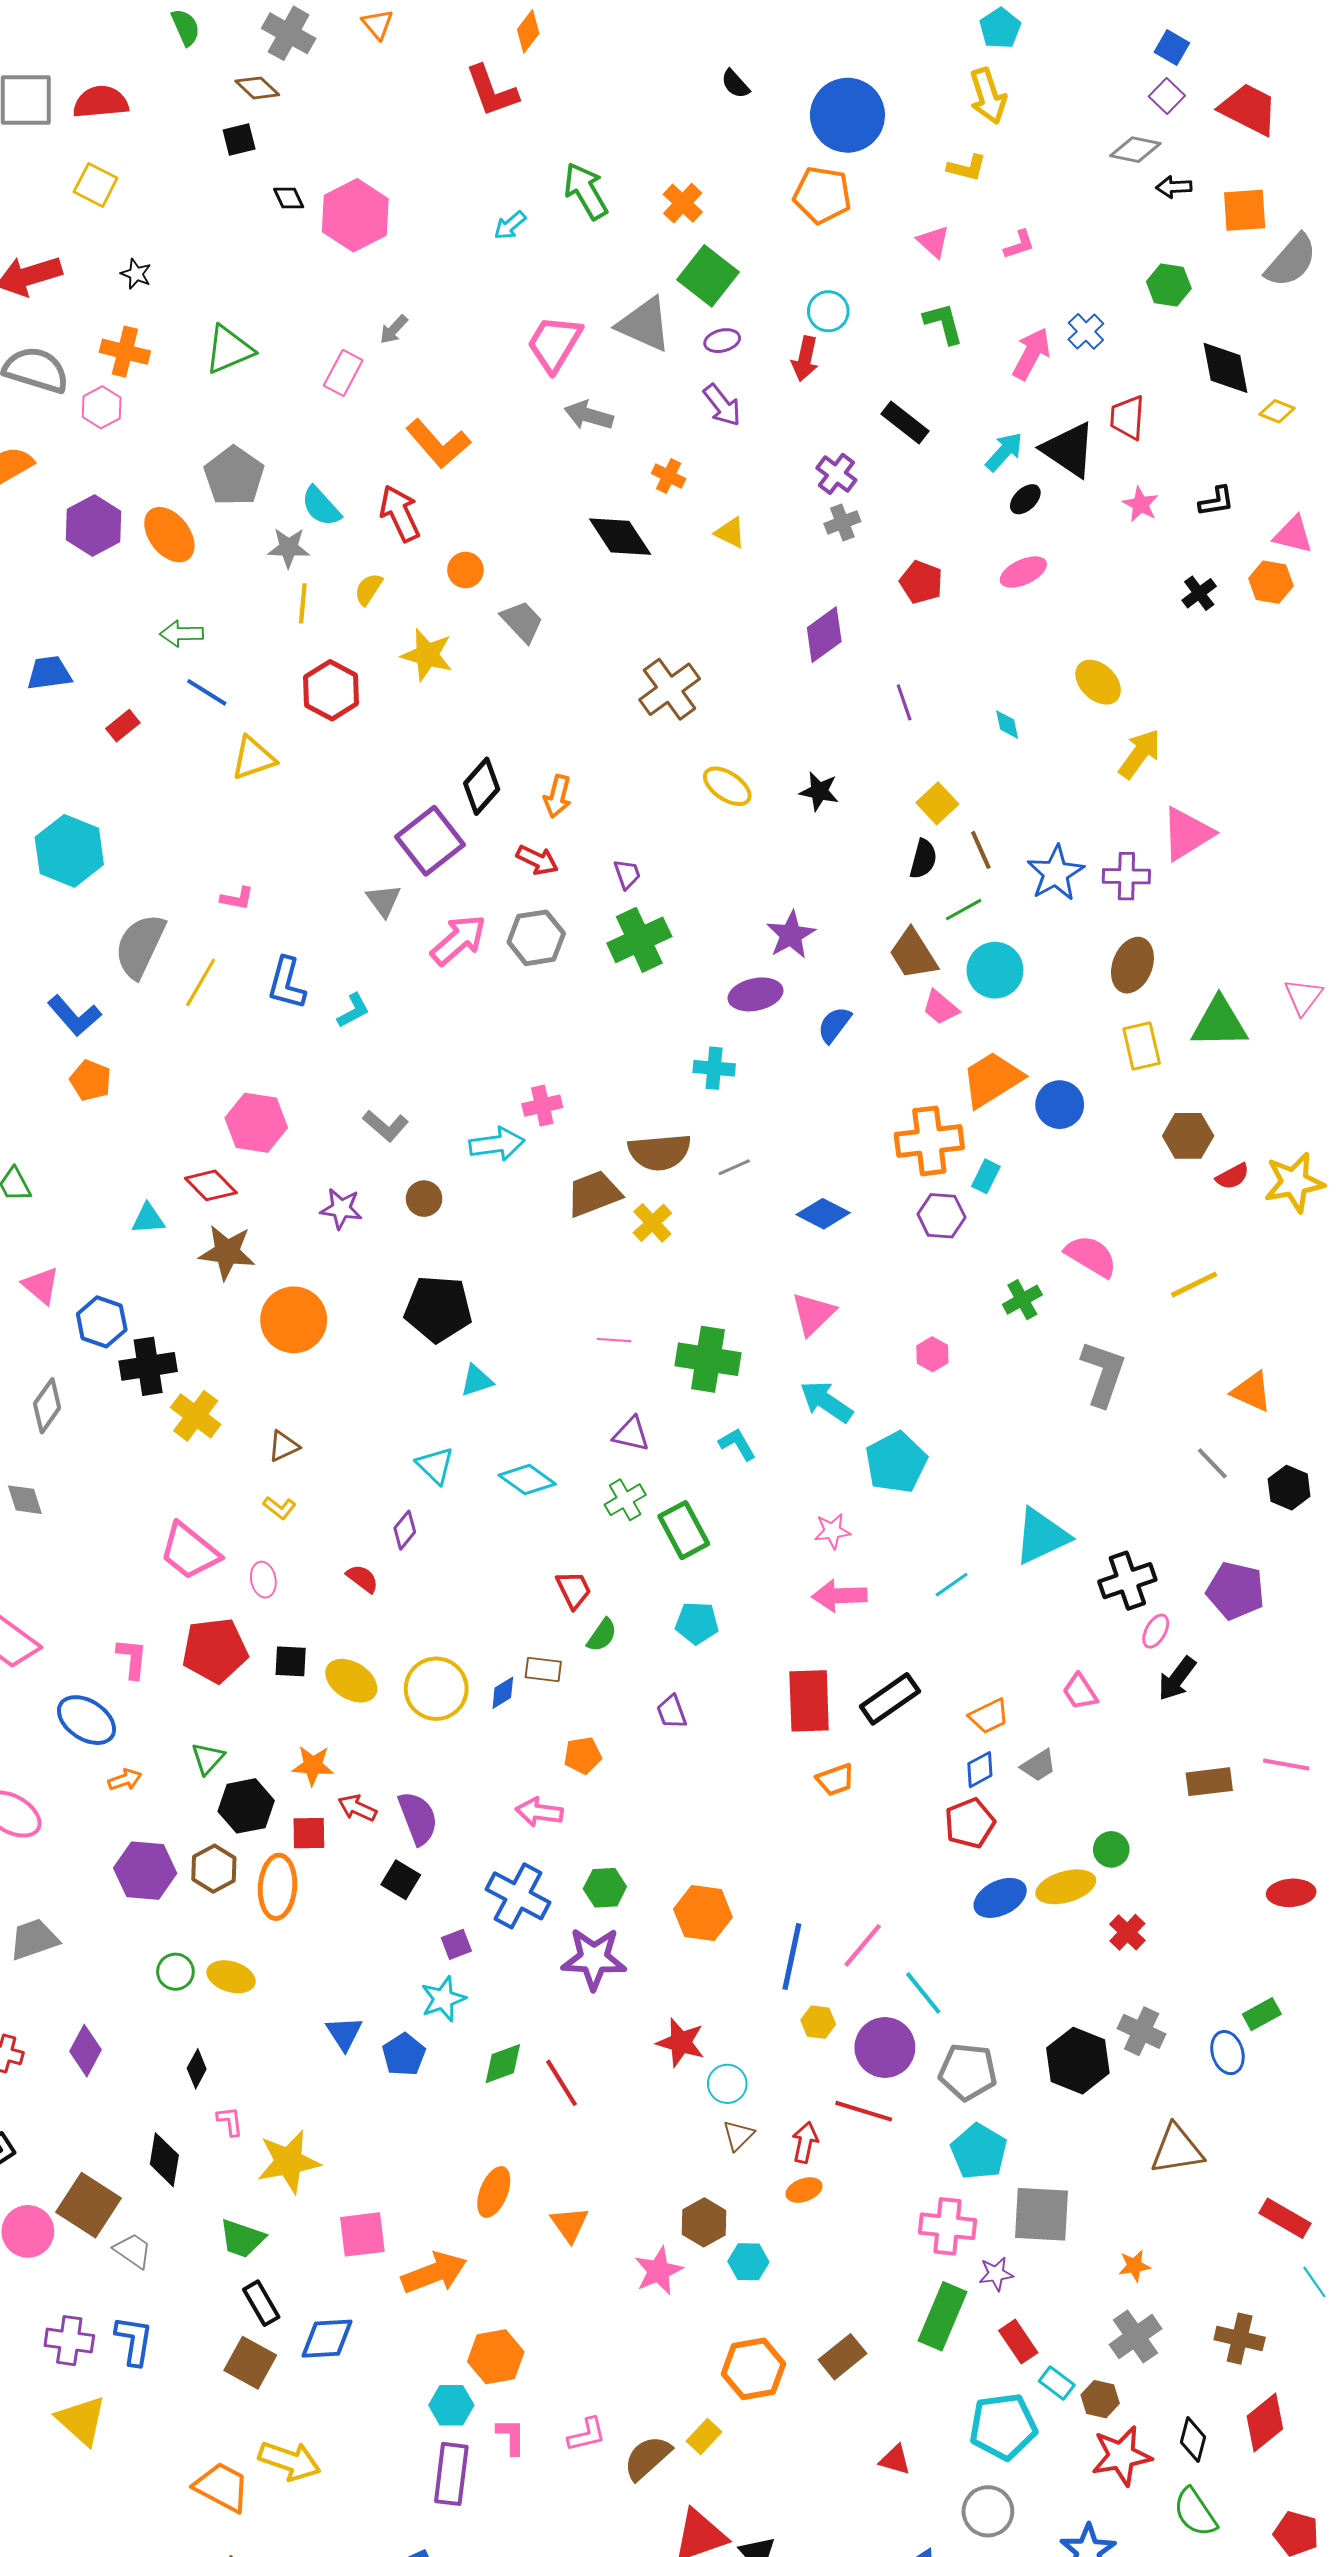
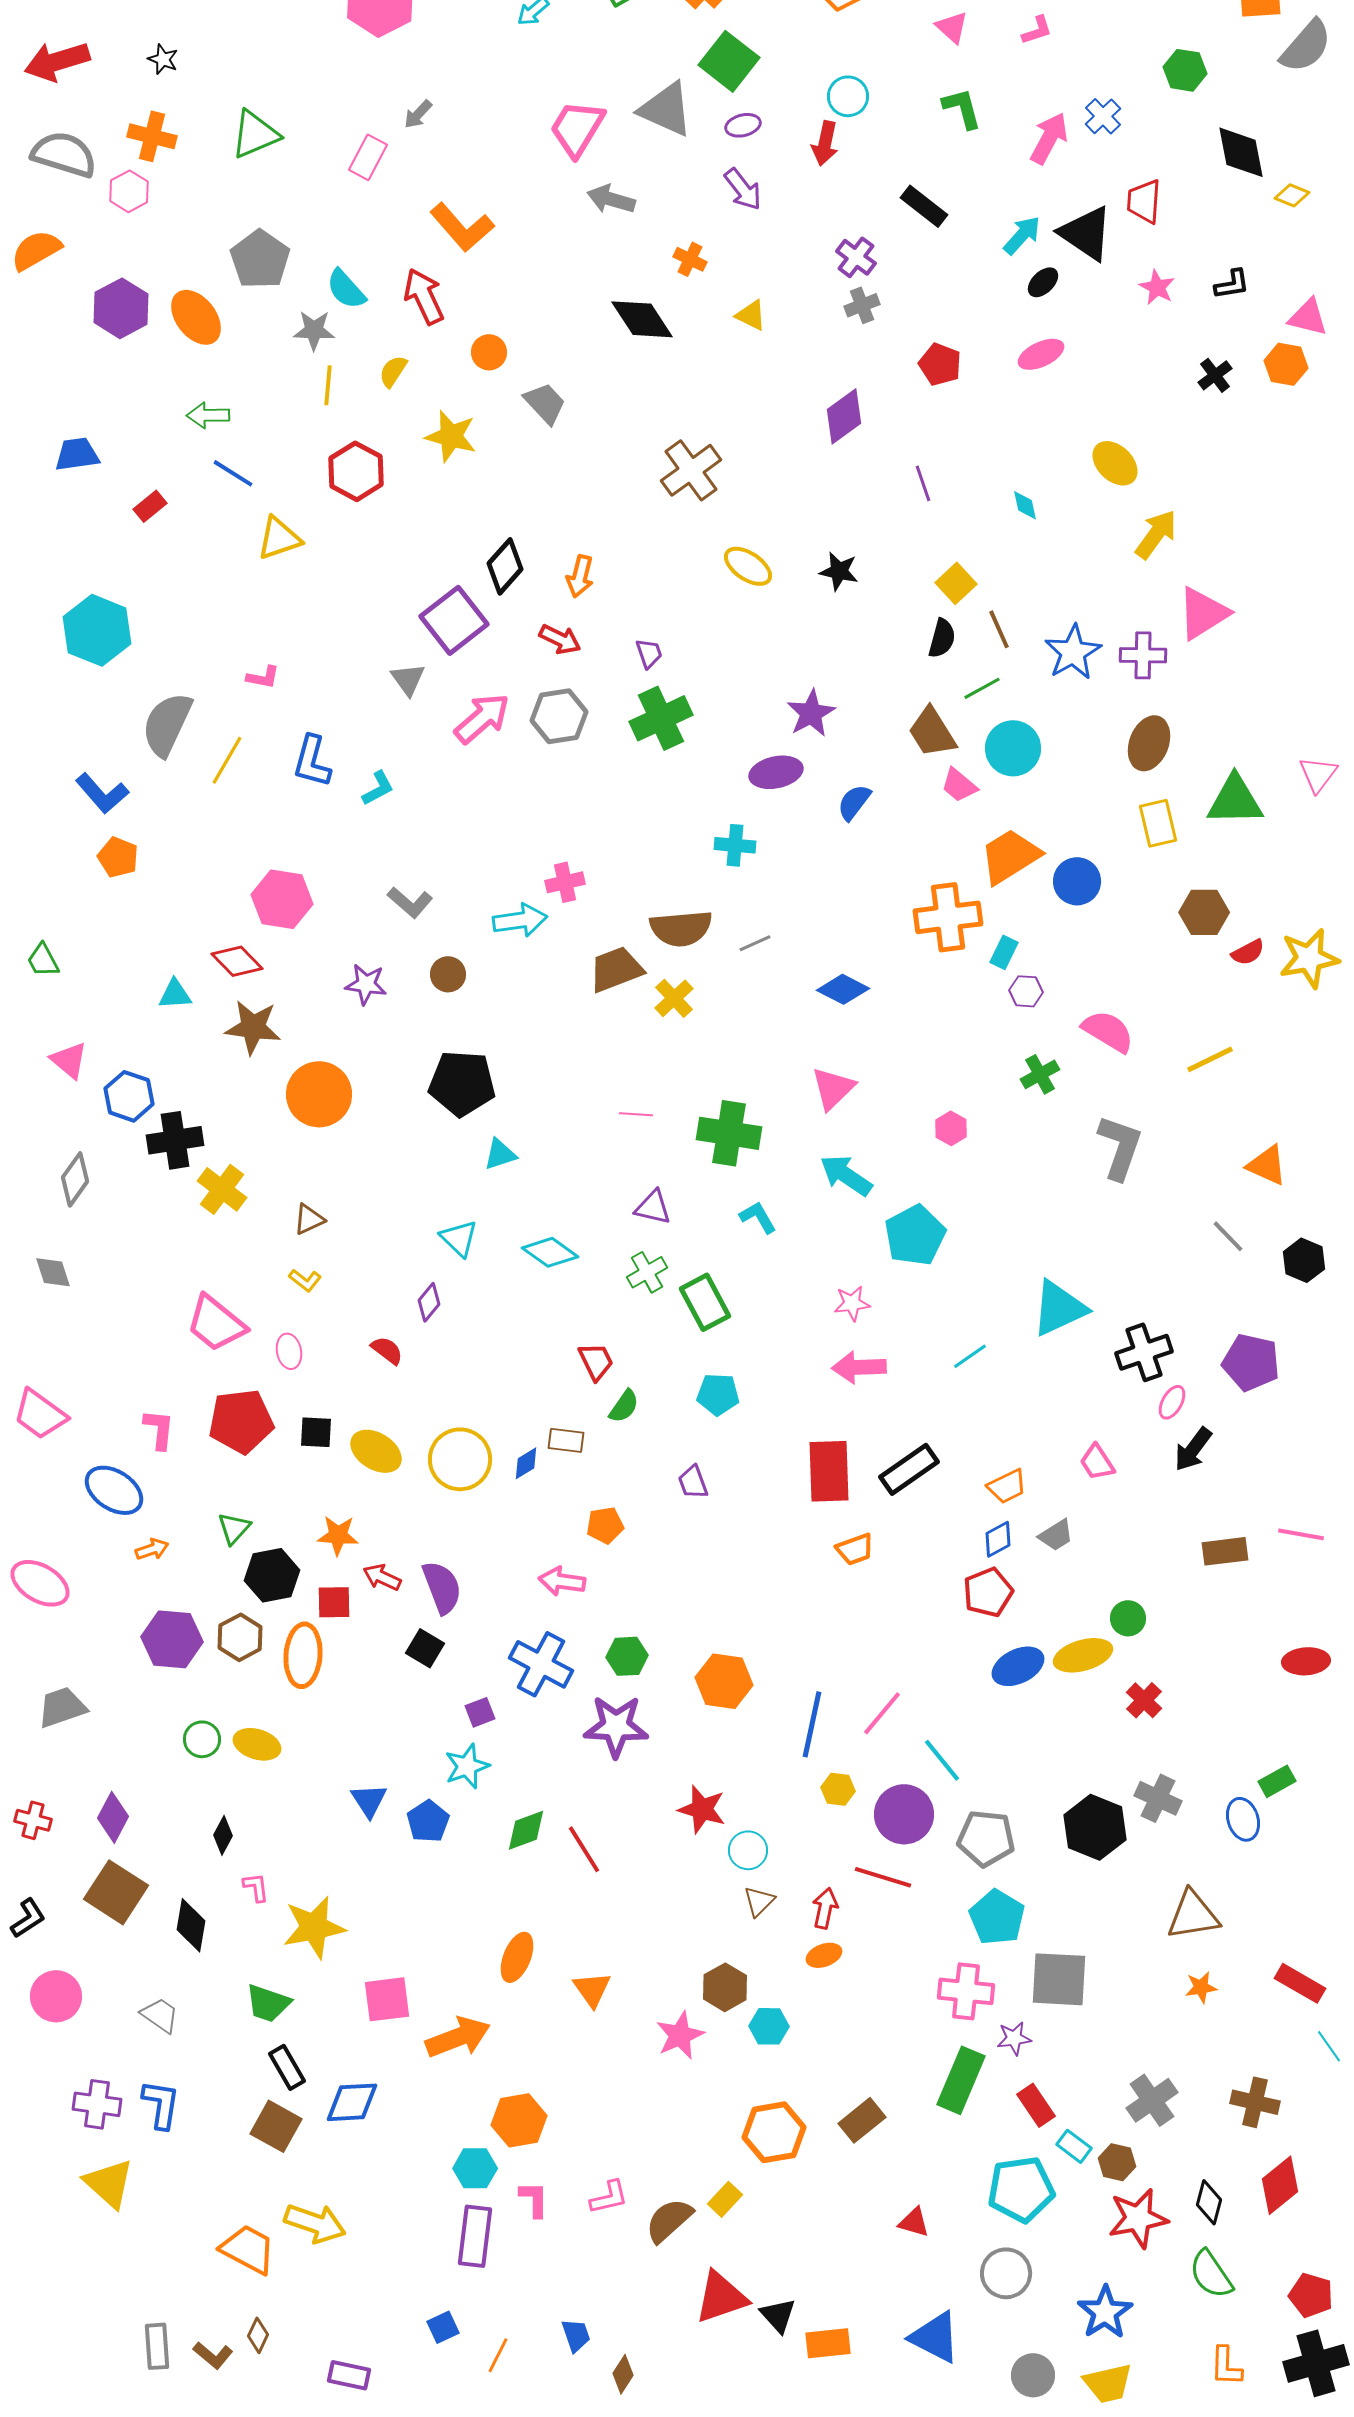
purple hexagon: (941, 1216) -> (1026, 991), moved, size x0.7
brown square: (89, 2205) -> (116, 1892), moved
orange star: (1134, 2266) -> (1201, 1987), moved

